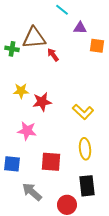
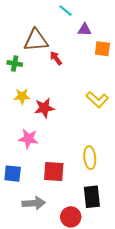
green cross: (12, 49) -> (15, 63), moved
yellow L-shape: (83, 112) -> (97, 99), moved
gray arrow: (32, 192) -> (34, 203), turned 135

